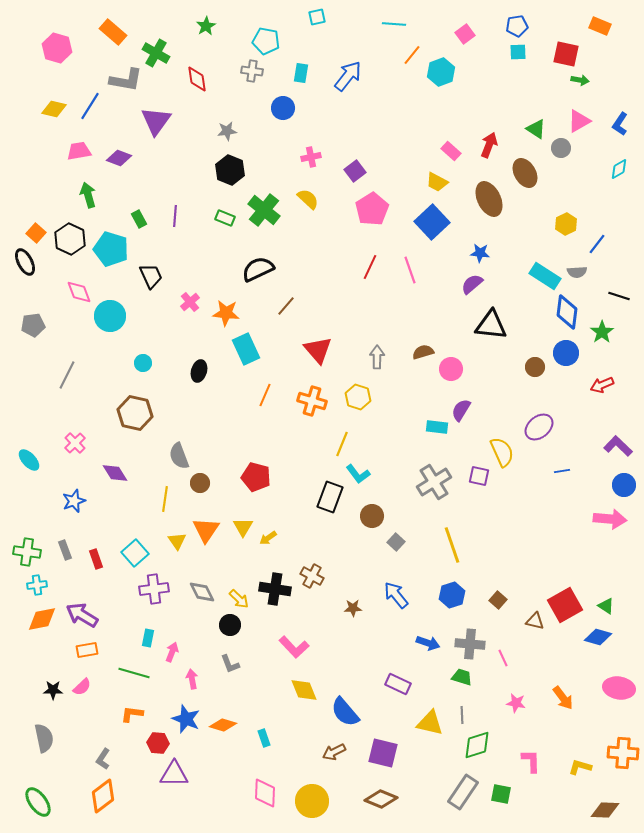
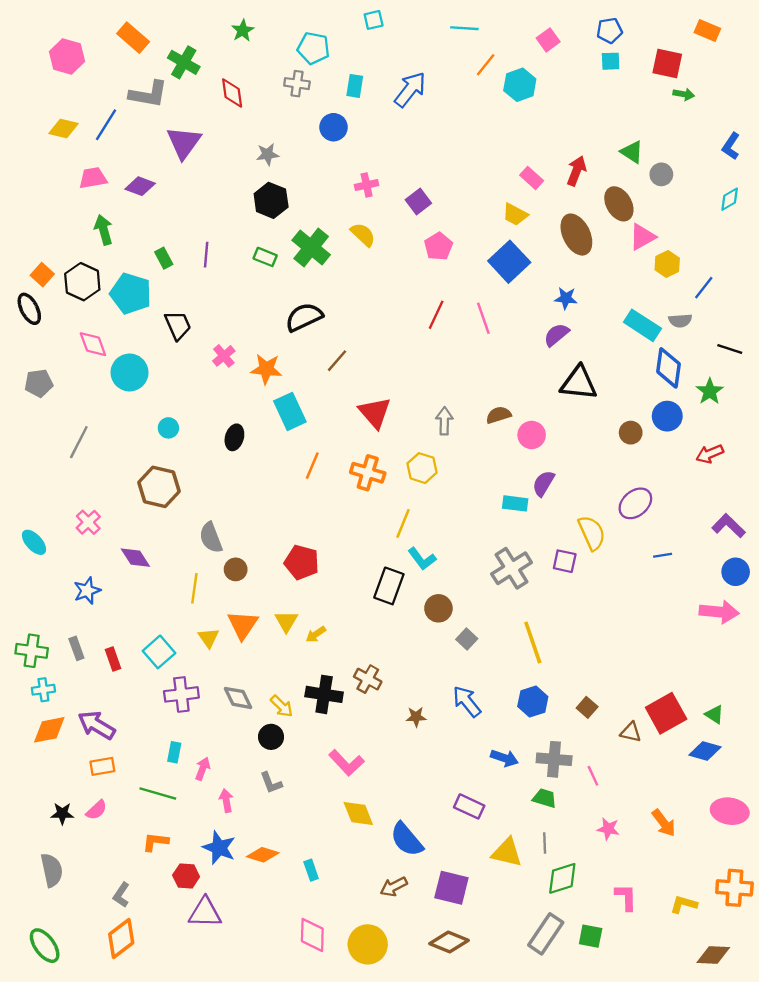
pink triangle: (579, 121) -> (642, 237), moved
pink pentagon: (372, 209) -> (438, 246), size x0.7

